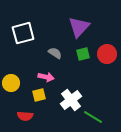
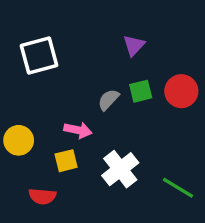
purple triangle: (79, 27) -> (134, 45), size x0.6
gray semicircle: (55, 53) -> (108, 100), moved, turned -80
green line: (93, 117) -> (178, 188), moved

